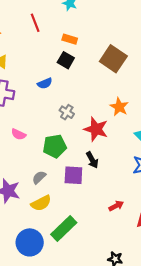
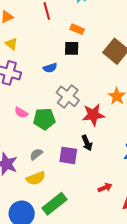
black square: (66, 60) -> (72, 48), turned -35
gray cross: (67, 112) -> (68, 96), size x1.6
red star: (96, 129) -> (93, 115), turned -30
green pentagon: (55, 146) -> (44, 119), moved

